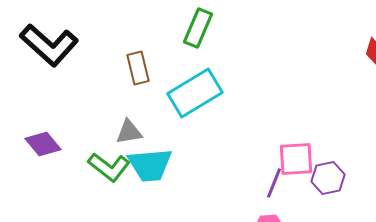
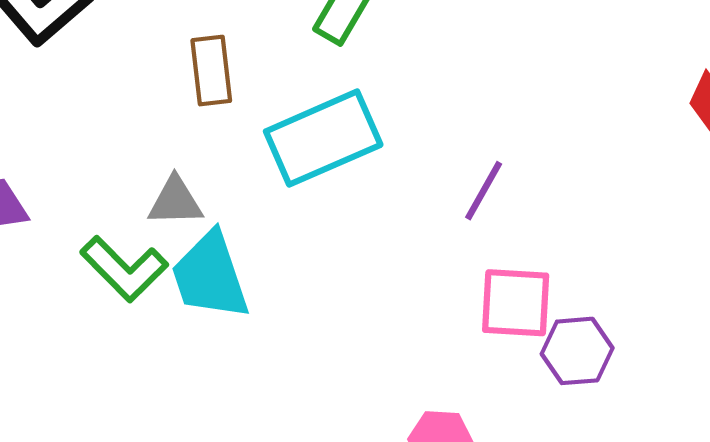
cyan trapezoid: (150, 165) -> (210, 276), turned 69
purple line: (274, 183) -> (484, 191), moved

